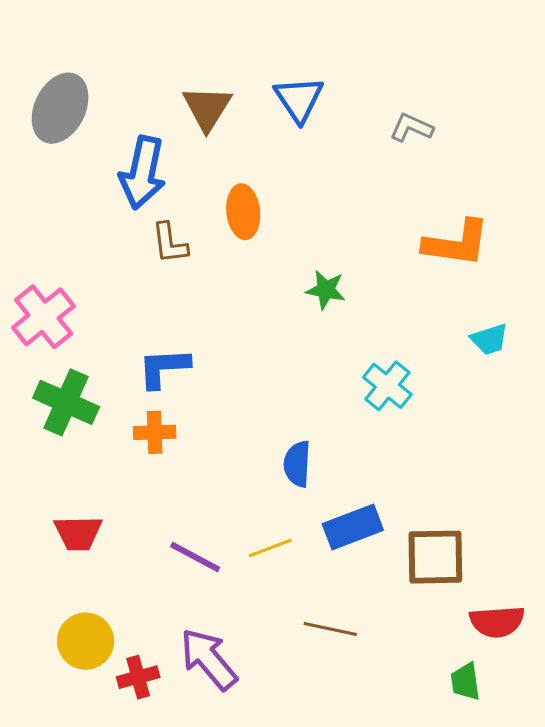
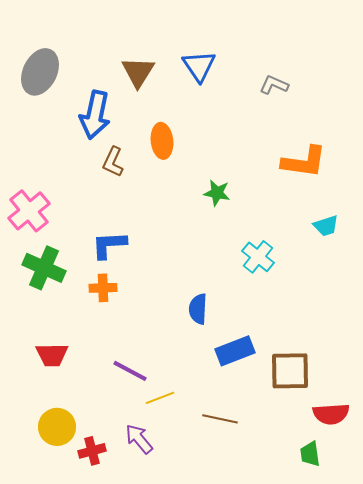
brown L-shape: (170, 243) -> (113, 162), turned 32
yellow line: (270, 548) -> (160, 398), moved
purple arrow: (209, 659) -> (139, 439), size x0.7

